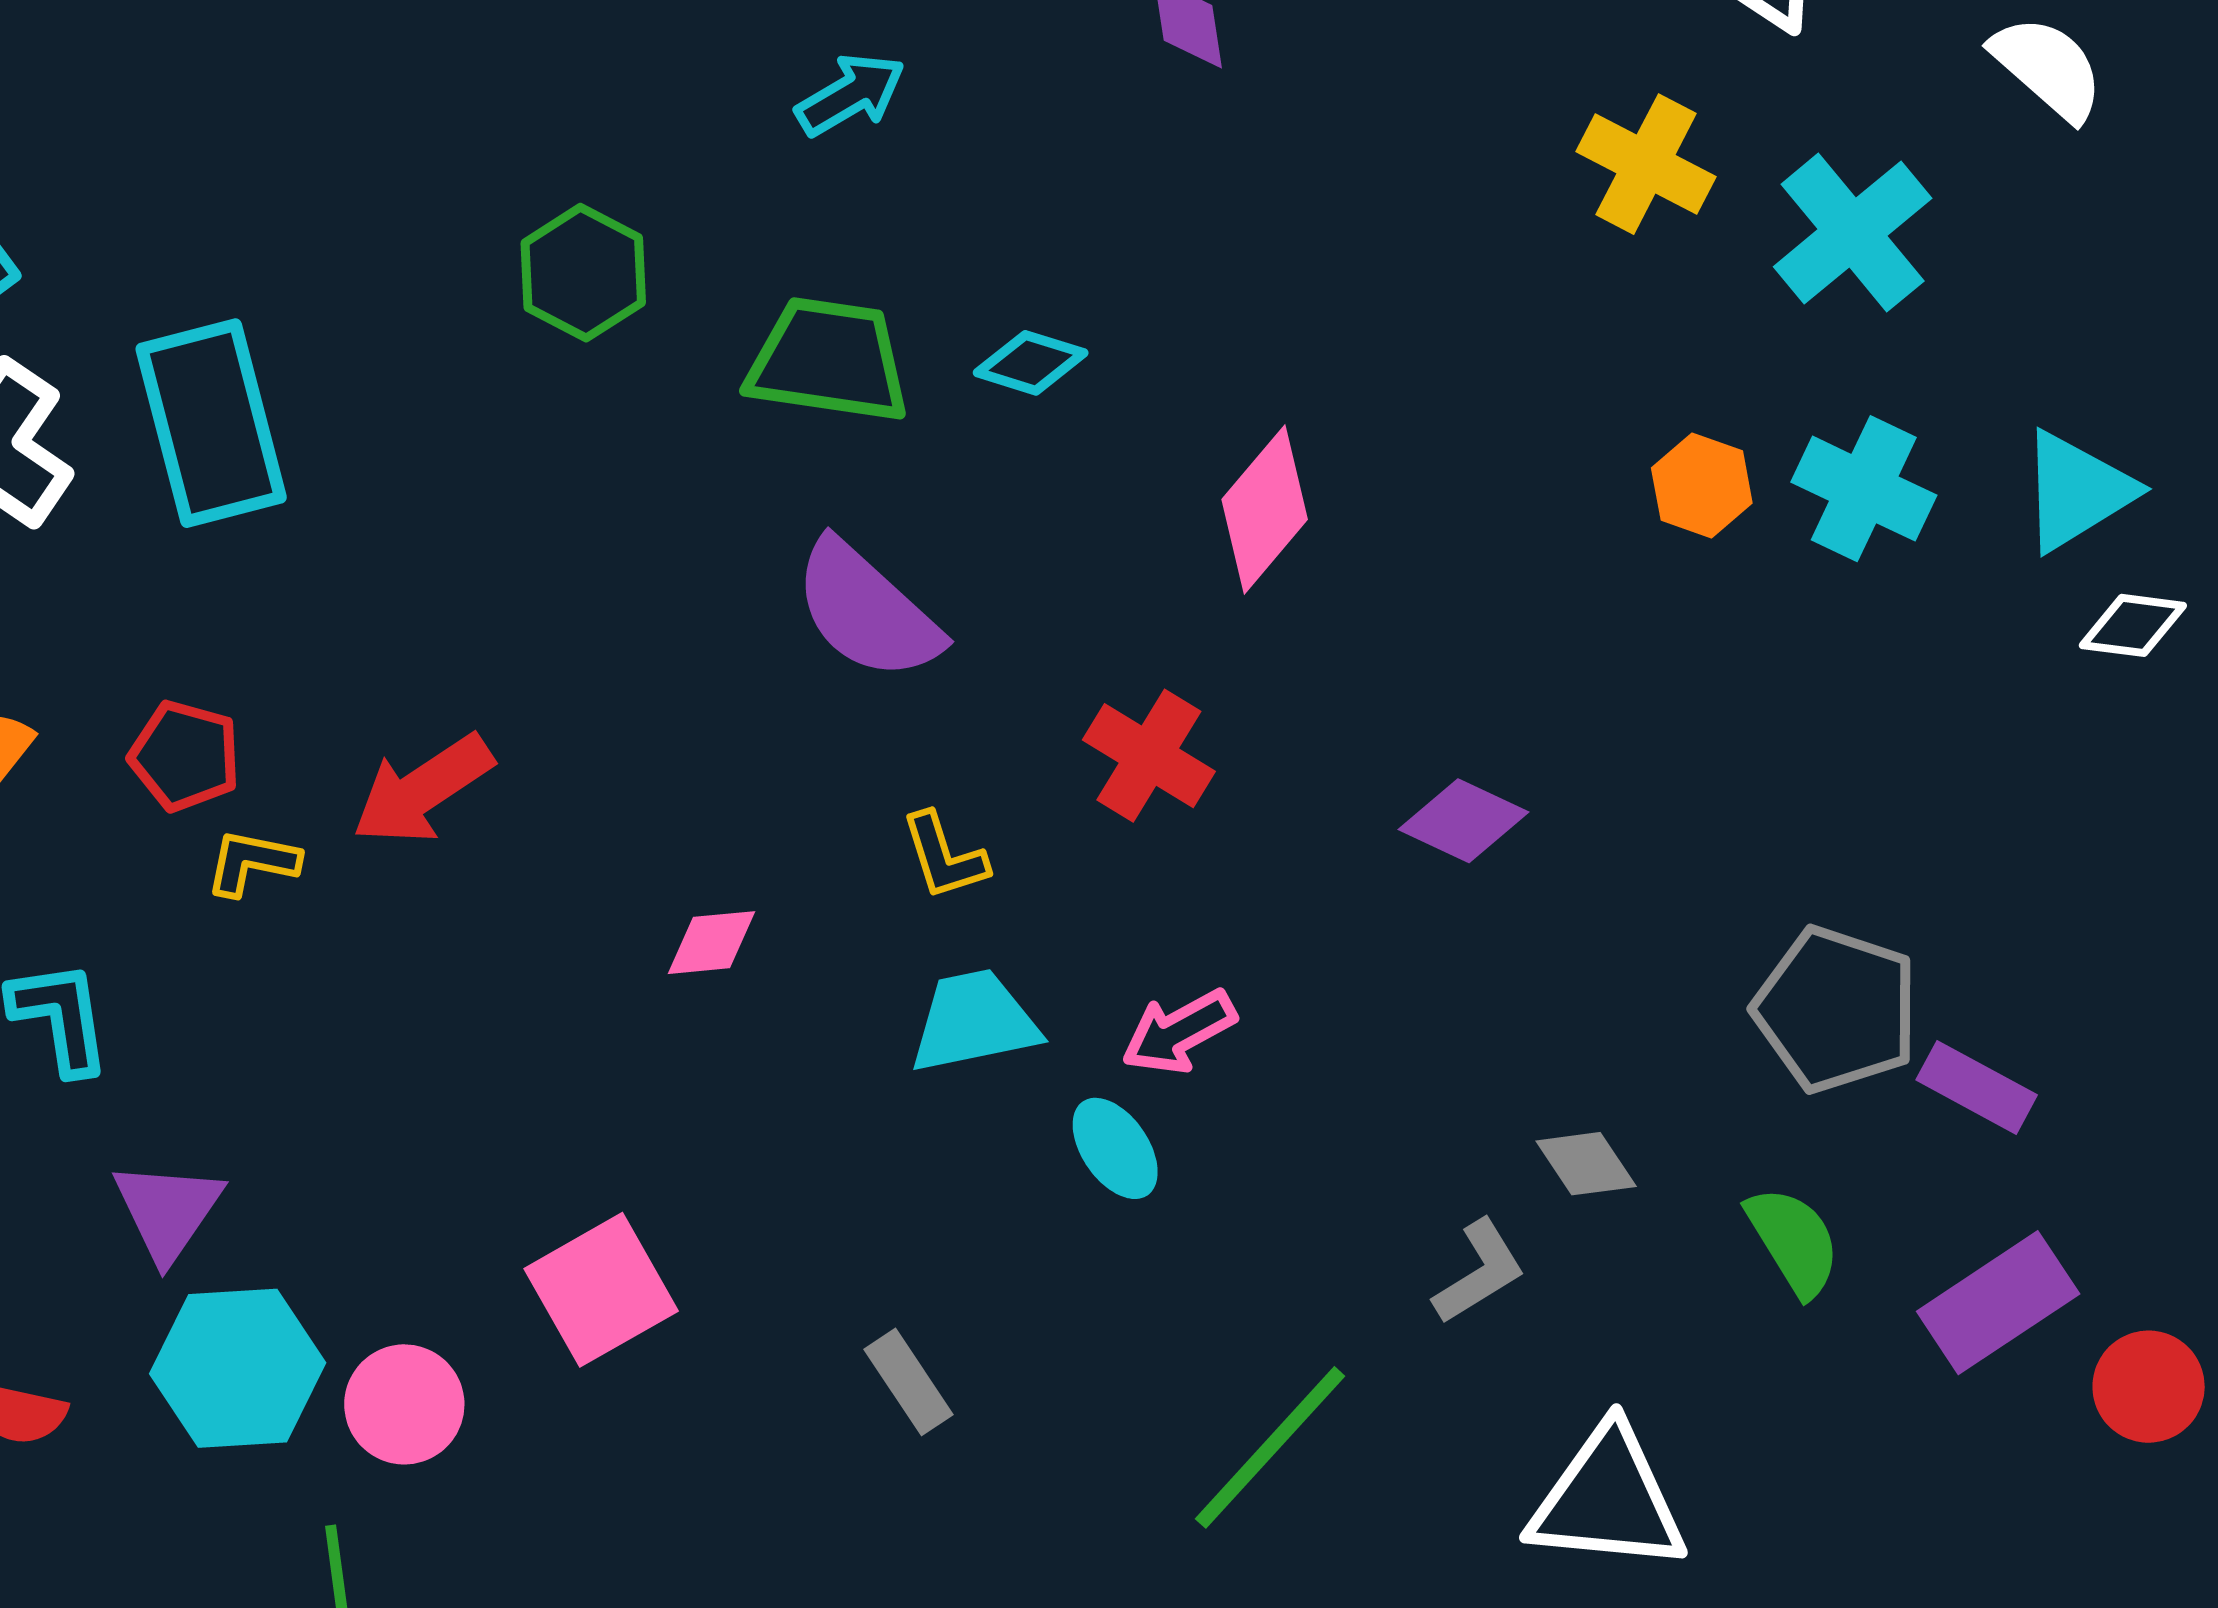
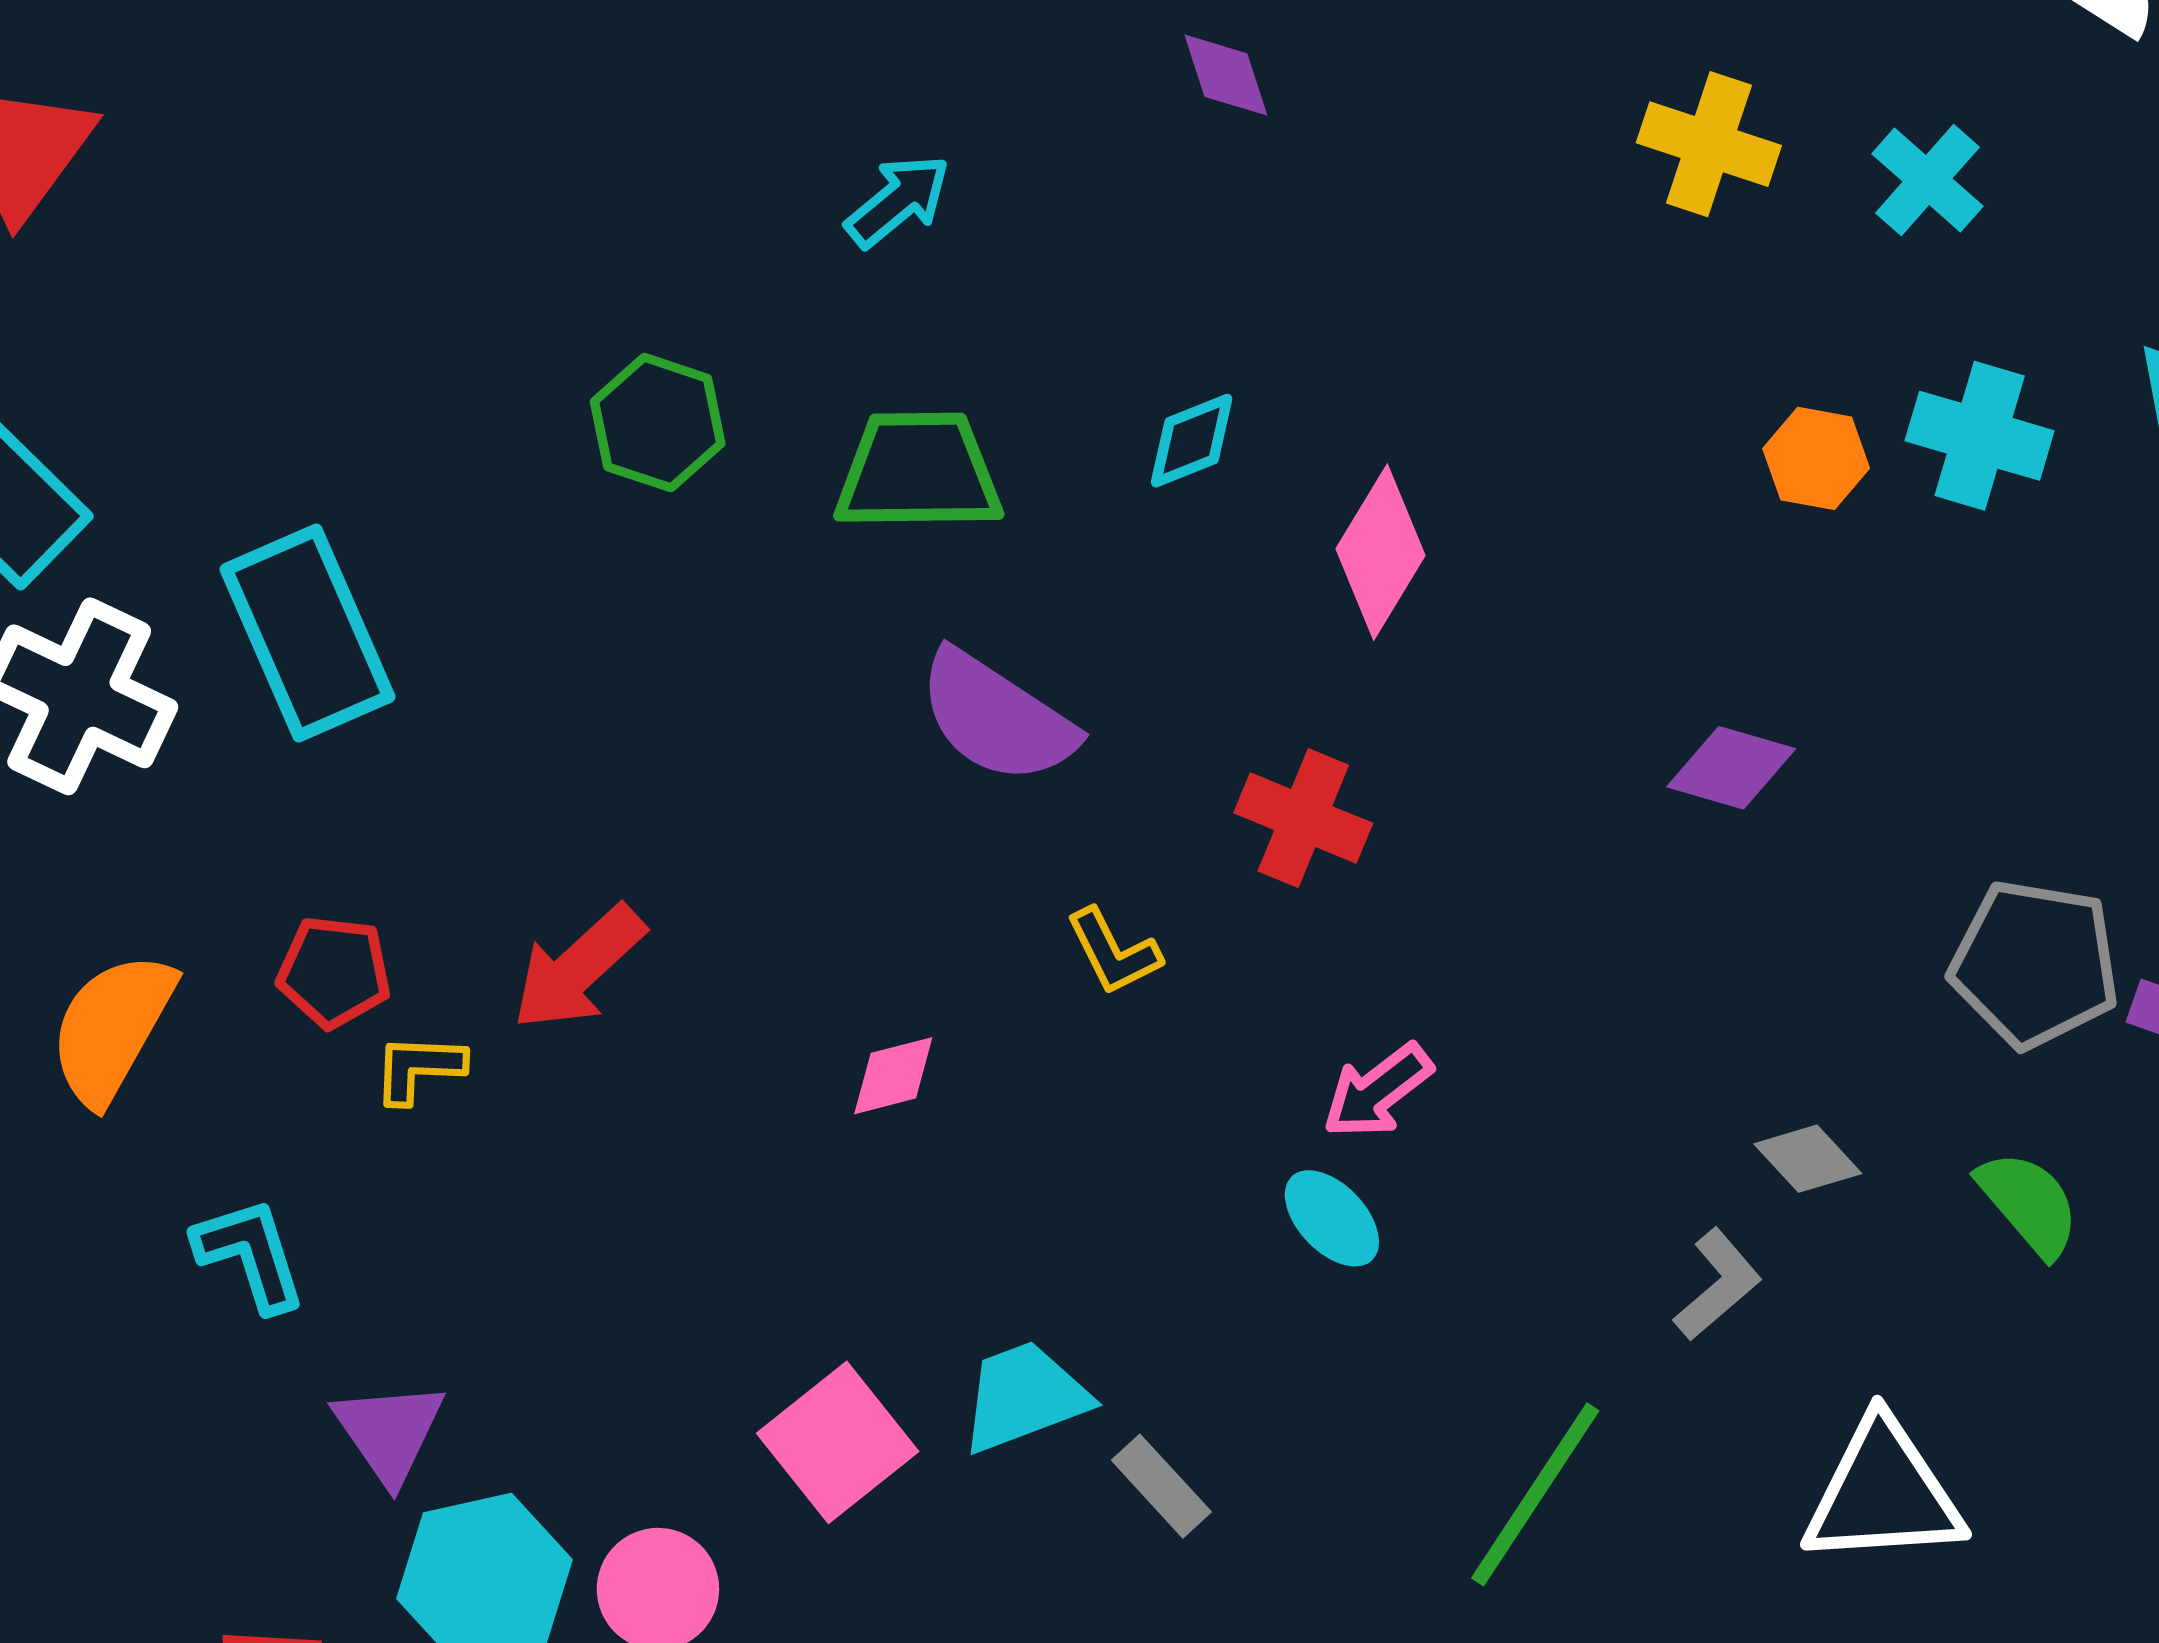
cyan cross: (1853, 233) -> (1927, 180), size x0.7
cyan diamond: (1031, 363) -> (1192, 441), moved, turned -30
purple diamond: (1463, 821) -> (1731, 768), moved
cyan trapezoid: (974, 1021) -> (1024, 1397), moved

